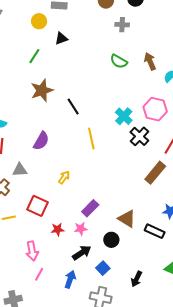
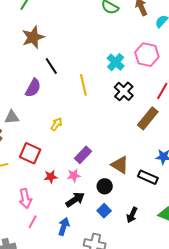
black line: (73, 107) -> (51, 66), moved
black cross: (139, 136) -> (124, 91), moved
blue square: (103, 268) -> (104, 211), moved
black arrow: (137, 279) -> (132, 215), moved

